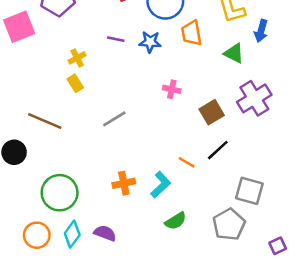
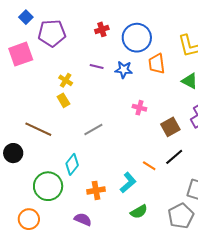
yellow cross: (77, 58) -> (66, 80), turned -32
orange cross: (124, 183) -> (96, 190), moved
cyan diamond: (72, 234) -> (72, 164), moved

